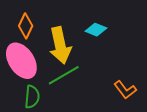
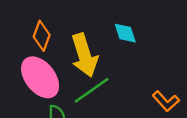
cyan diamond: (96, 30) -> (125, 33), turned 55

